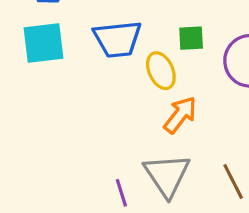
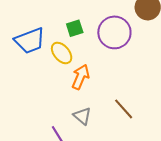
gray triangle: (167, 175) -> (82, 116), size x0.6

